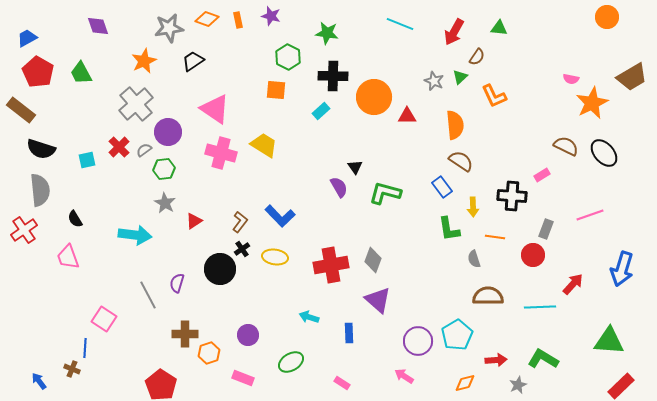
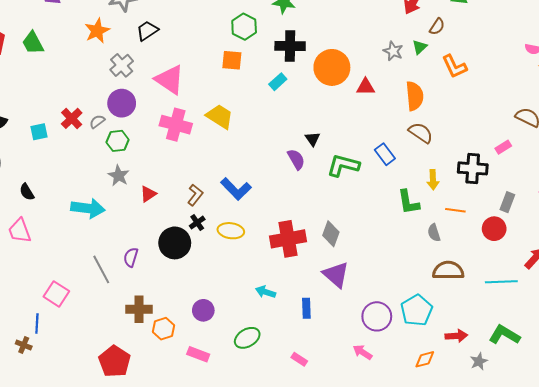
gray cross: (136, 104) -> (122, 65), moved, size x0.7
blue rectangle: (442, 187) -> (385, 154), moved

